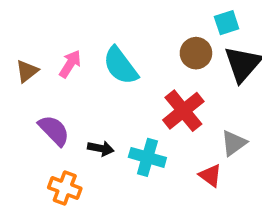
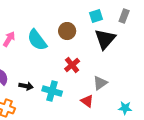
brown circle: (196, 53) -> (67, 31), moved
red cross: (183, 111) -> (72, 65), size x0.7

